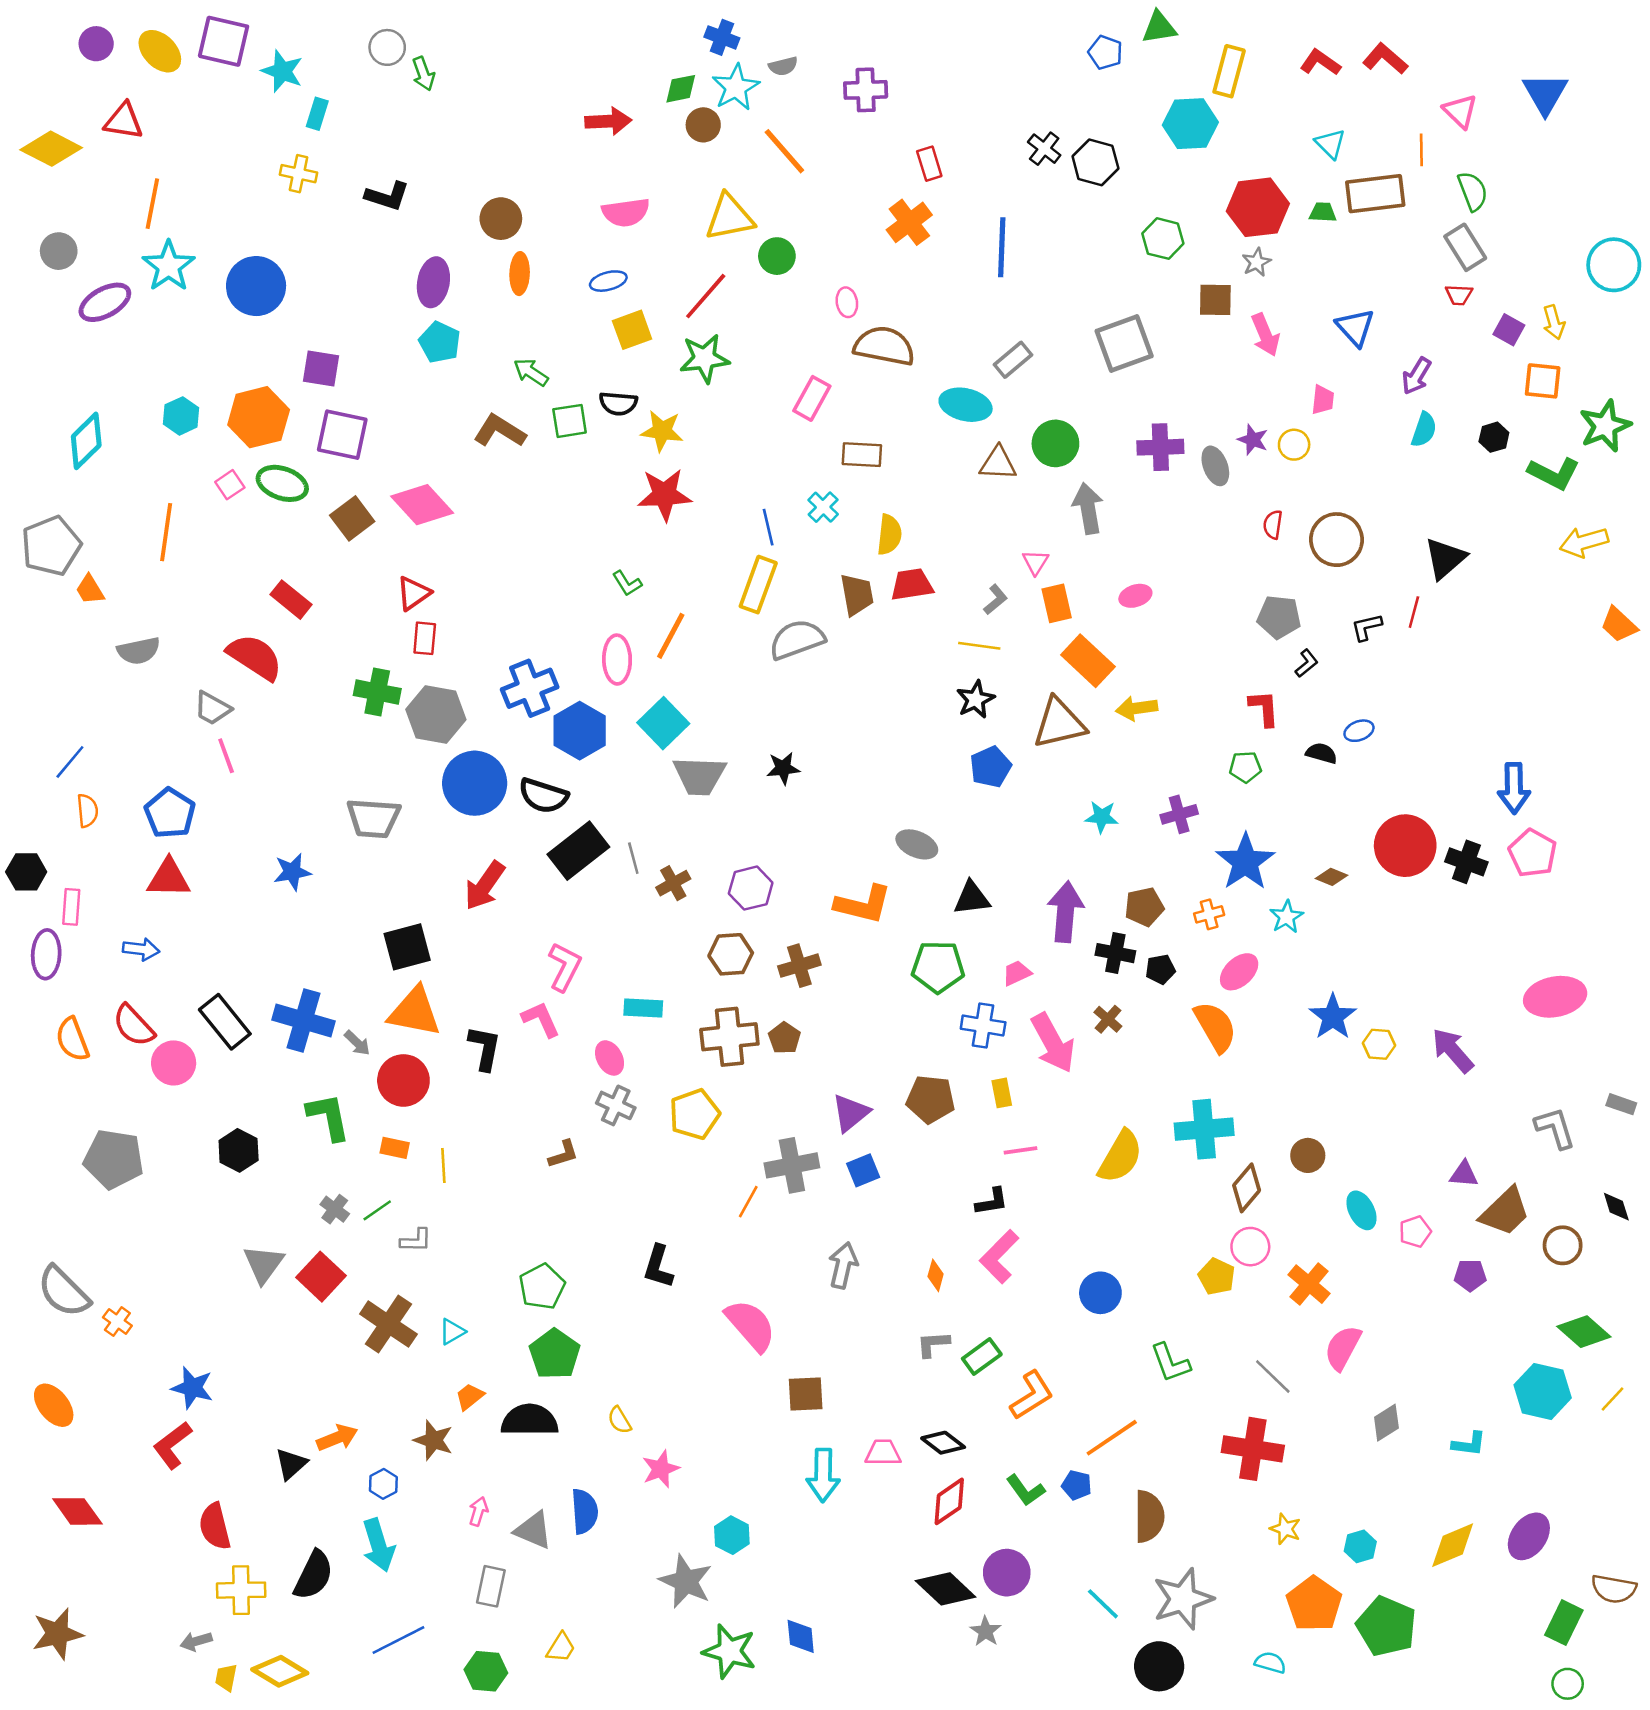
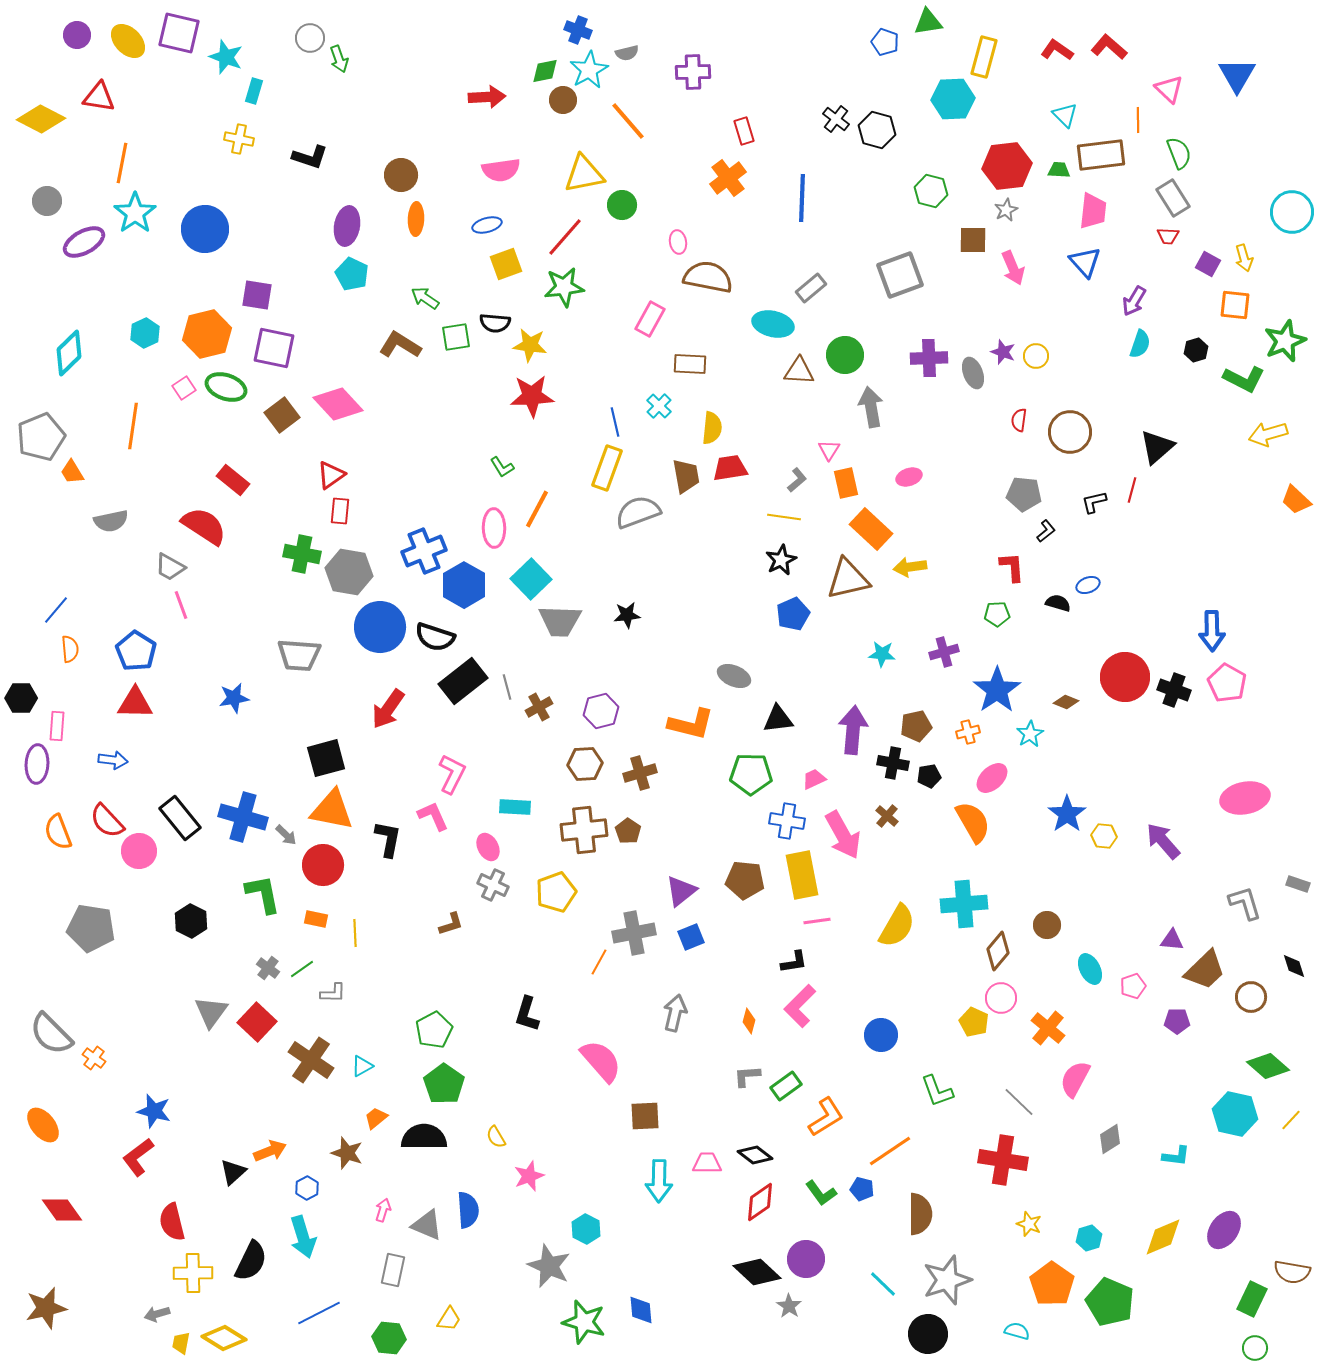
pink trapezoid: (1323, 400) -> (1093, 211), moved, size x1.5
yellow rectangle: (1002, 1093) -> (802, 875), size x2.0

